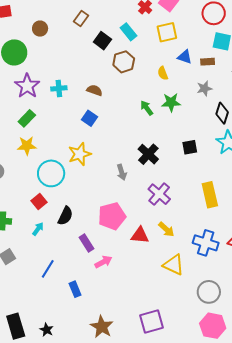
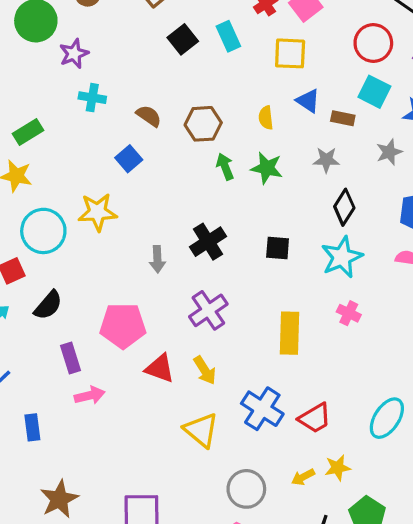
brown hexagon: (124, 62) -> (203, 124), moved
purple star: (27, 86) -> (74, 54), moved, size x0.7

